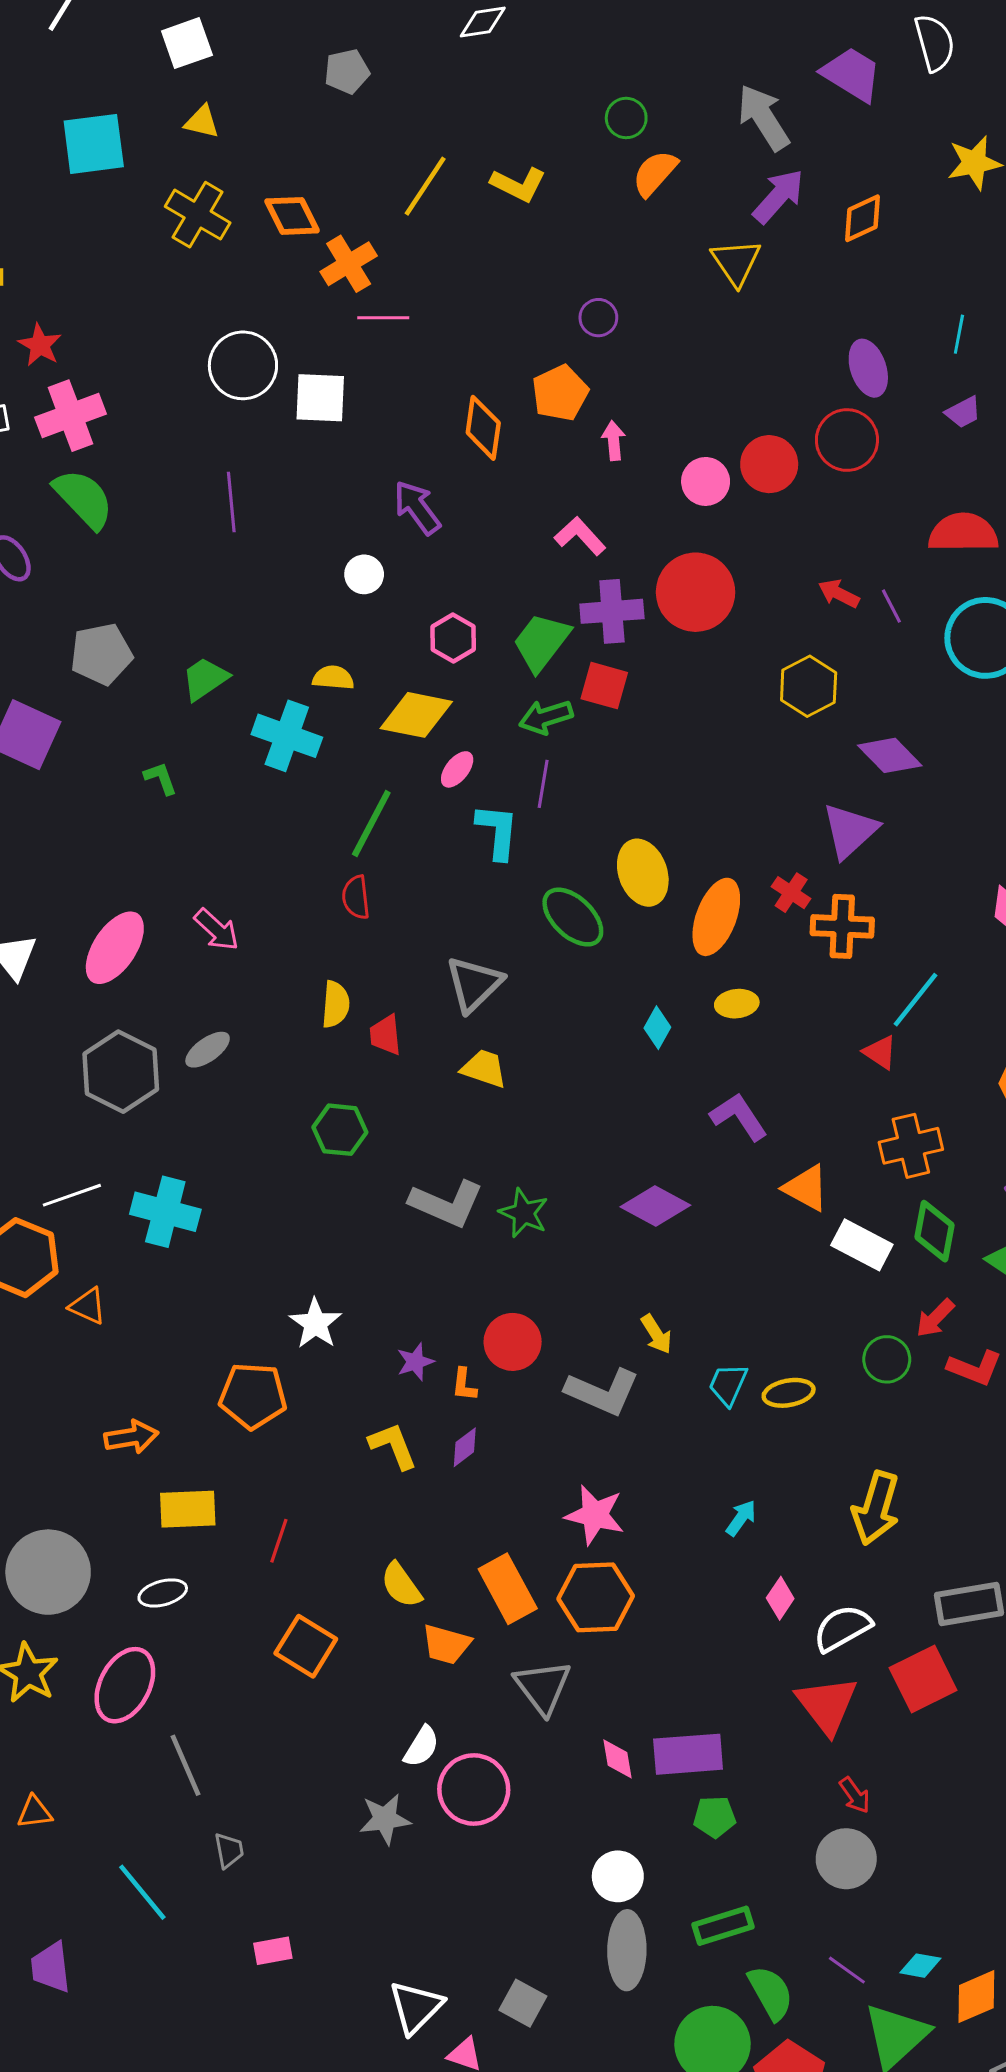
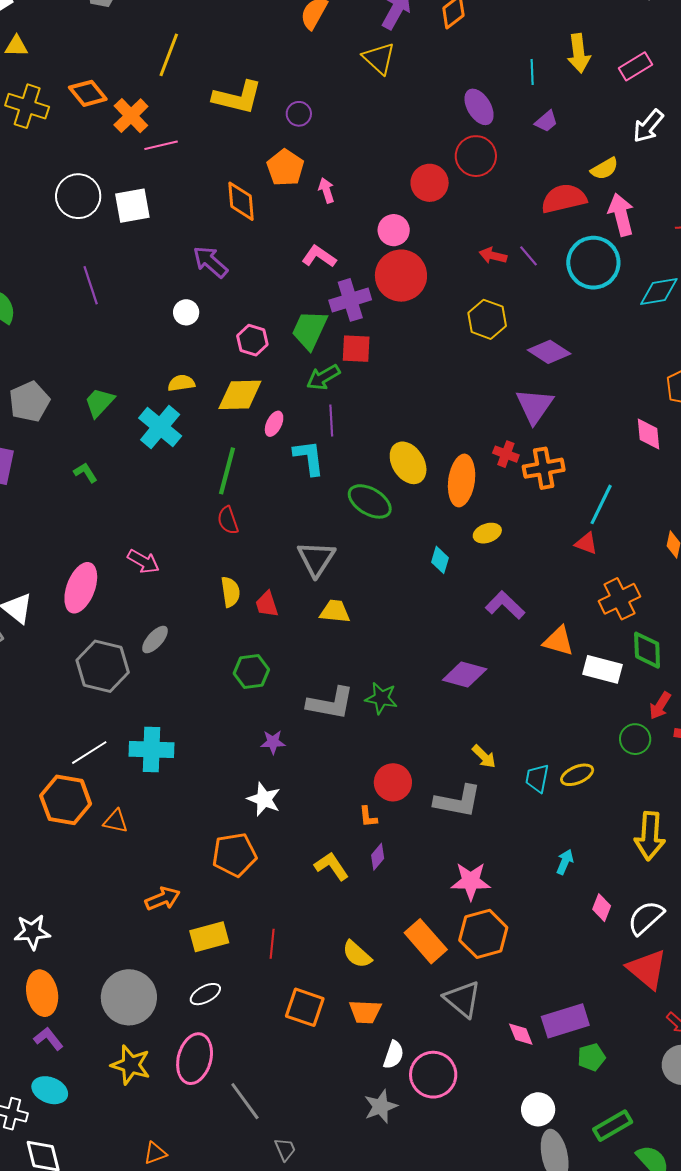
yellow L-shape: (518, 184) -> (237, 97), moved, size x1.4
pink circle: (706, 481) -> (394, 230), moved
cyan cross: (287, 736) -> (160, 427), turned 33
purple star: (415, 1362) -> (273, 742), moved, turned 30
orange trapezoid: (446, 1644) -> (365, 1012), moved

